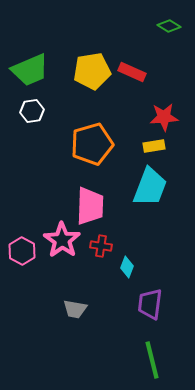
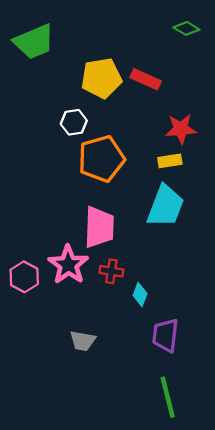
green trapezoid: (30, 70) -> (34, 42), moved
white hexagon: (32, 111) -> (74, 122), moved

